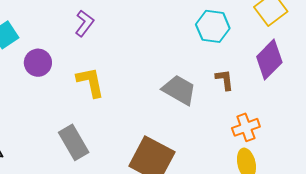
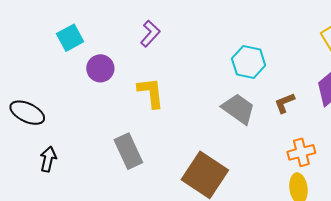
cyan hexagon: (213, 26) -> (249, 62), moved
brown L-shape: (225, 80) -> (285, 103), turned -110

